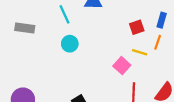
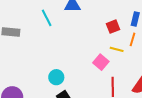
cyan circle: (70, 44) -> (56, 77), moved

